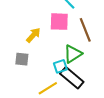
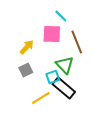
green triangle: (73, 54) -> (65, 65), turned -42
gray square: (22, 59) -> (26, 70), moved, turned -32

